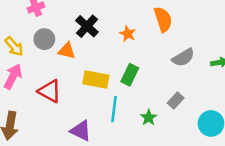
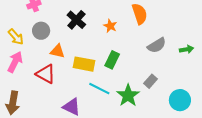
orange triangle: (67, 51) -> (57, 51), moved
cyan line: (114, 109) -> (99, 89), turned -70
green star: (149, 118) -> (128, 95), size x1.6

